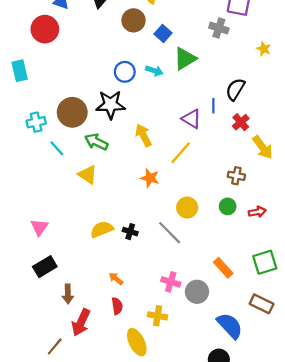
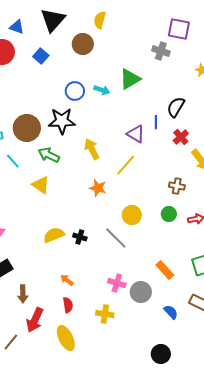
blue square: (163, 34) -> (41, 56), moved
blue semicircle: (230, 326) -> (171, 312), moved, size x0.6
yellow ellipse: (137, 342) -> (66, 338), moved

